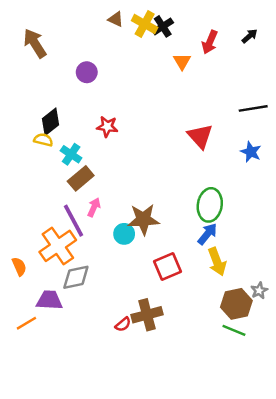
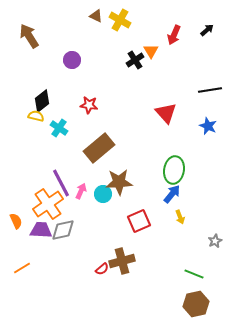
black cross: (163, 26) -> (135, 60), moved
brown rectangle: (81, 178) -> (99, 148), moved, size x1.4
pink arrow: (94, 207) -> (81, 191), moved
yellow arrow: (217, 262) -> (180, 217), size x0.6
purple trapezoid: (49, 300) -> (41, 230), moved
brown hexagon: (236, 304) -> (196, 304), moved

